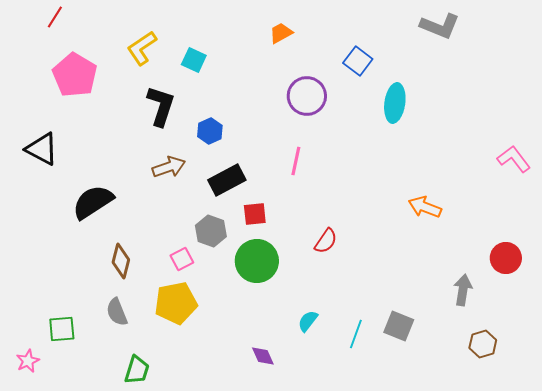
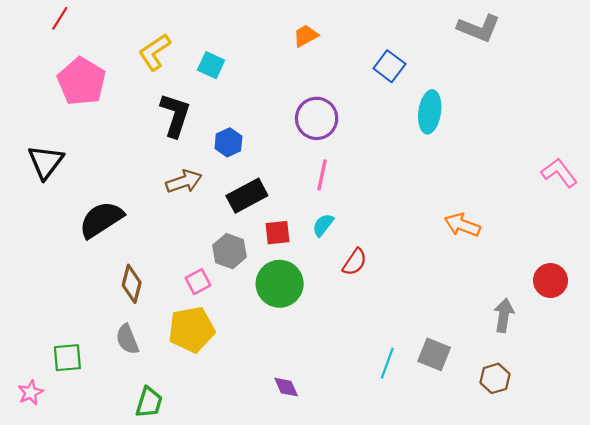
purple circle: (307, 96) -> (317, 118), moved
black triangle: (42, 149) -> (46, 162), turned 39
cyan semicircle: (308, 321) -> (323, 225), moved
brown hexagon: (483, 344) -> (495, 378), moved

